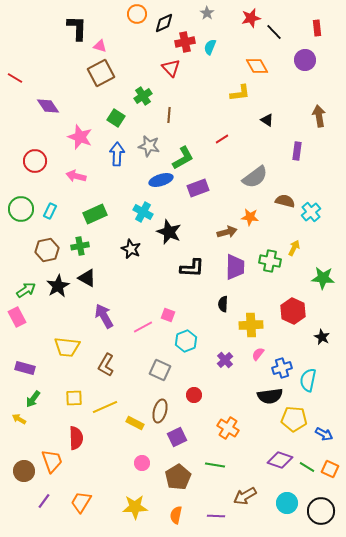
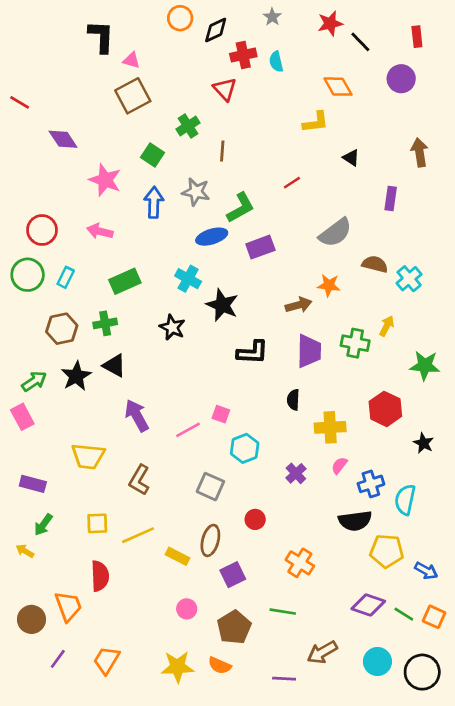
cyan semicircle: (210, 47) -> (276, 62), turned -35
red circle: (35, 161) -> (42, 230), moved
orange semicircle: (176, 515) -> (220, 665), moved, turned -78

